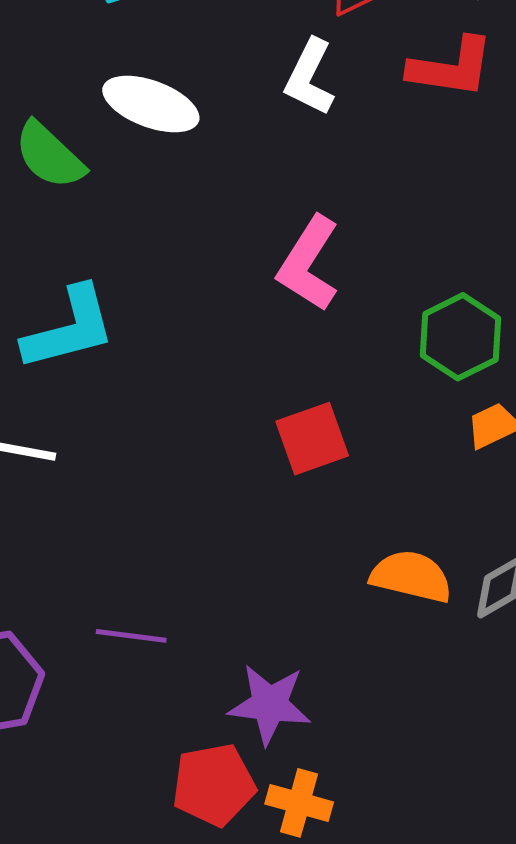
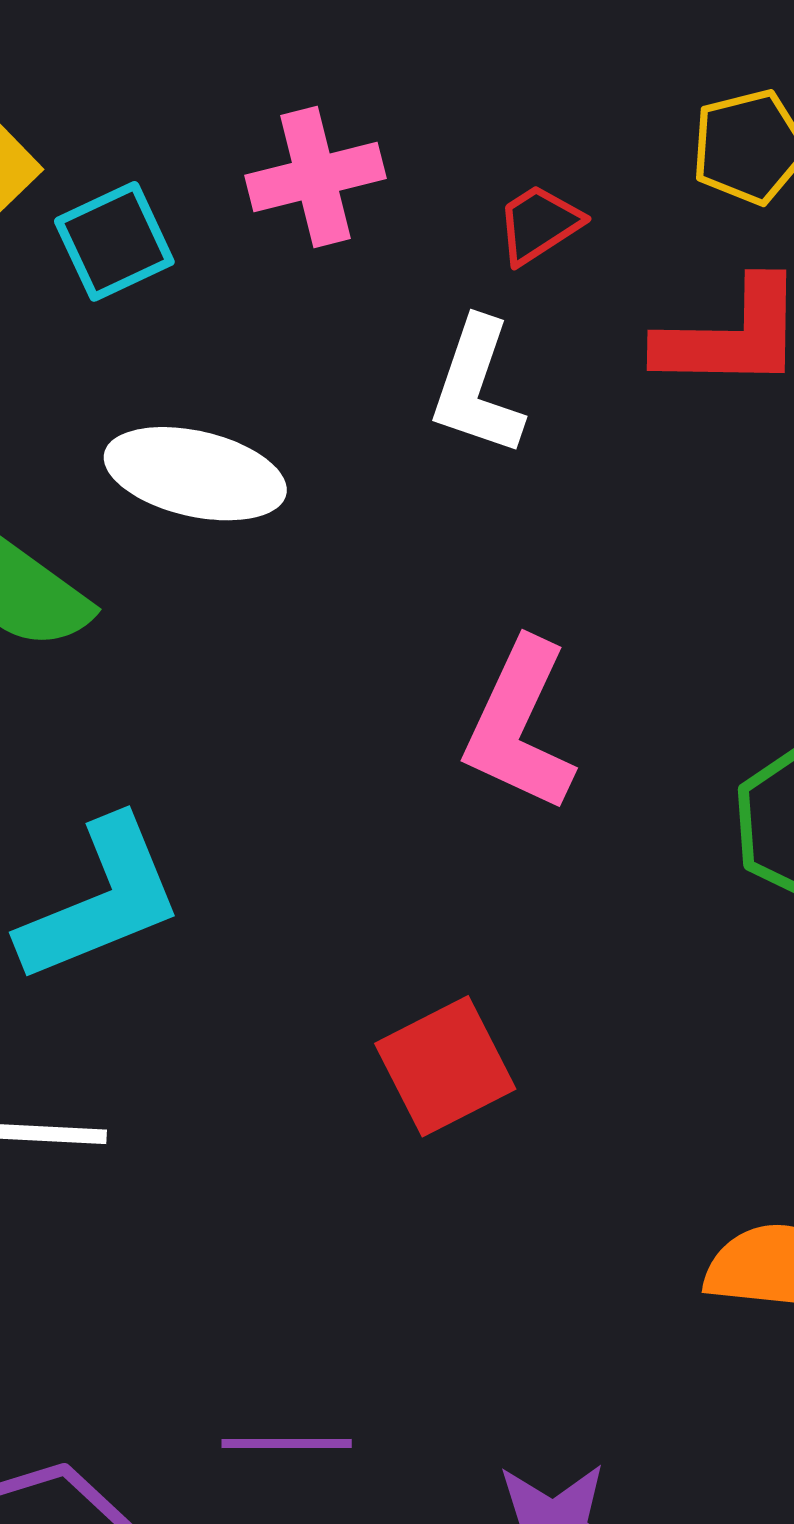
red square: (312, 439) -> (445, 1066), moved

